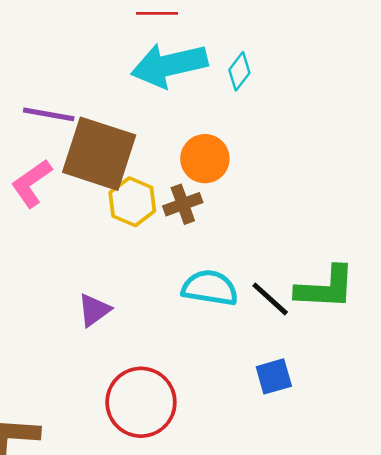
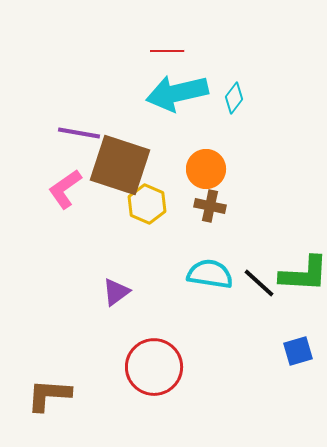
brown cross: (183, 204) -> (210, 206), moved, turned 32
blue square: (274, 376) -> (298, 351), moved

